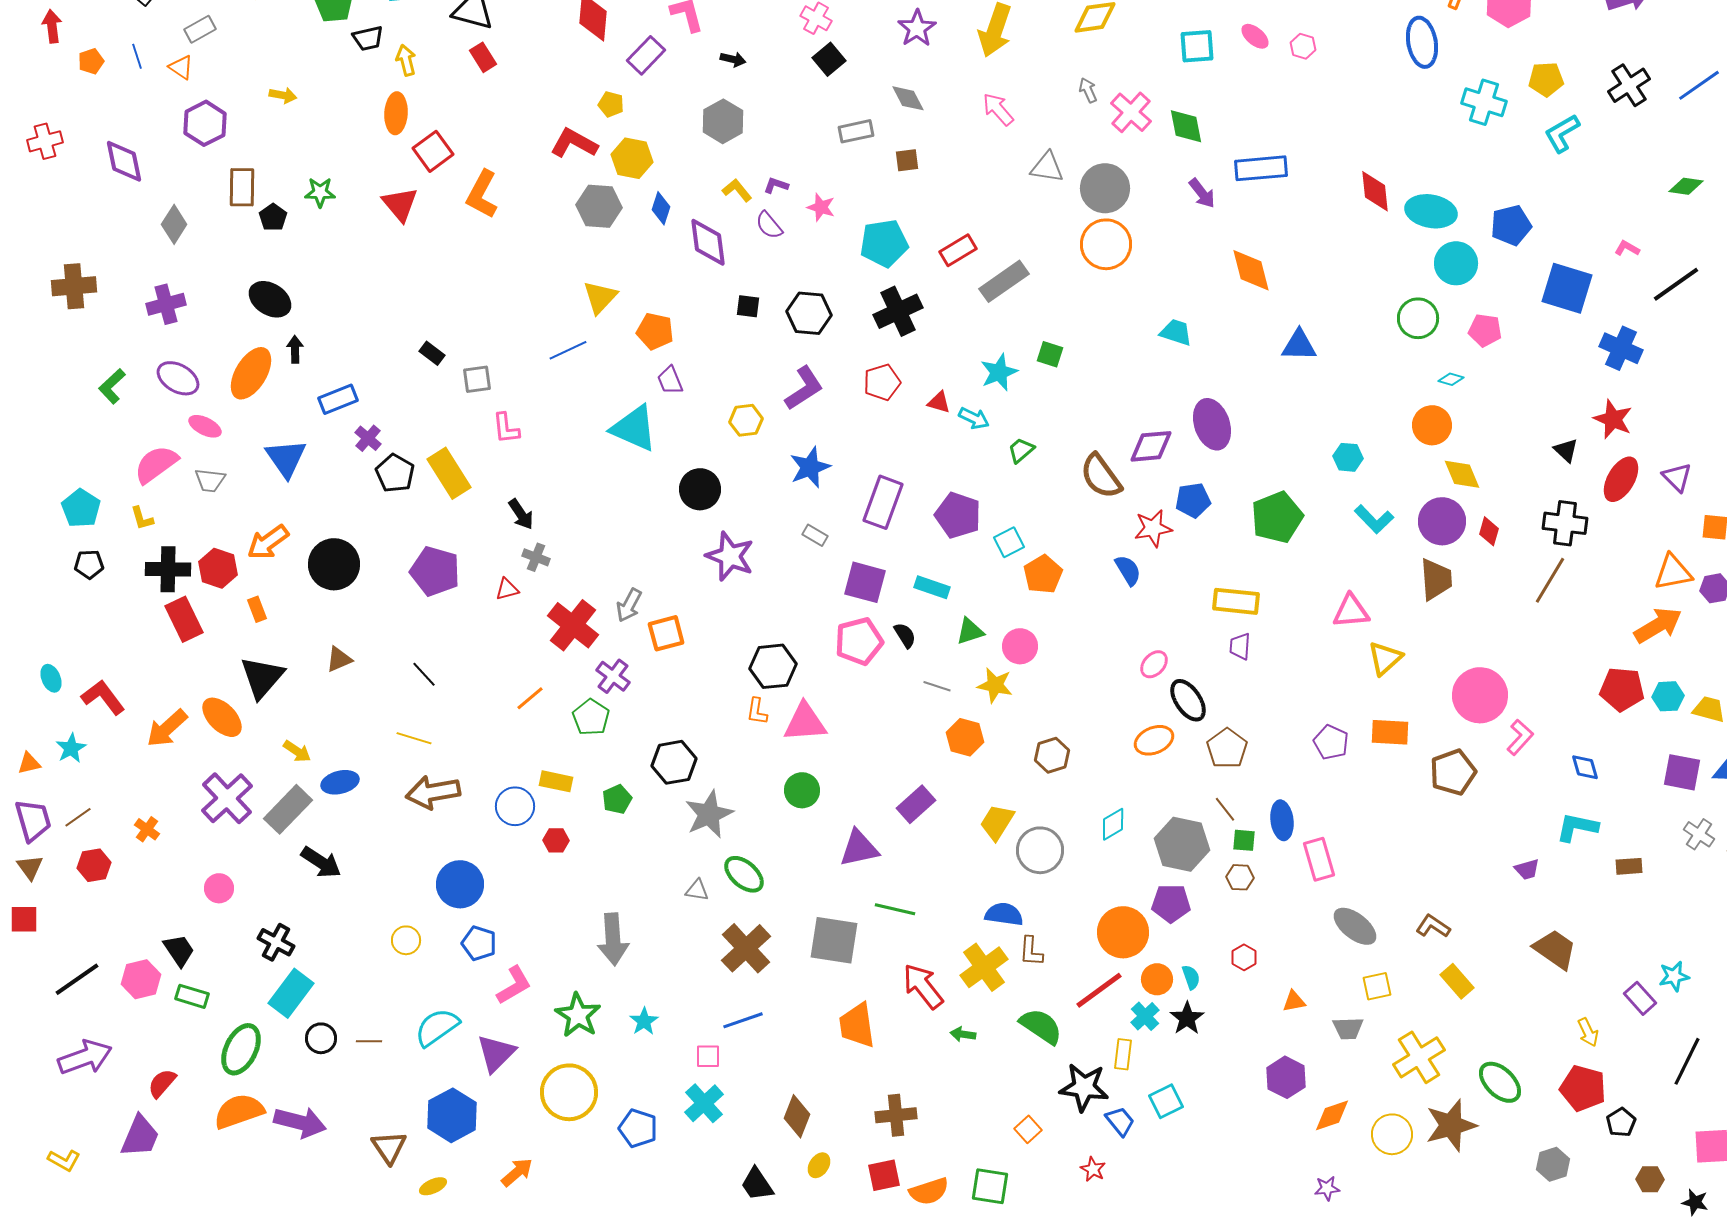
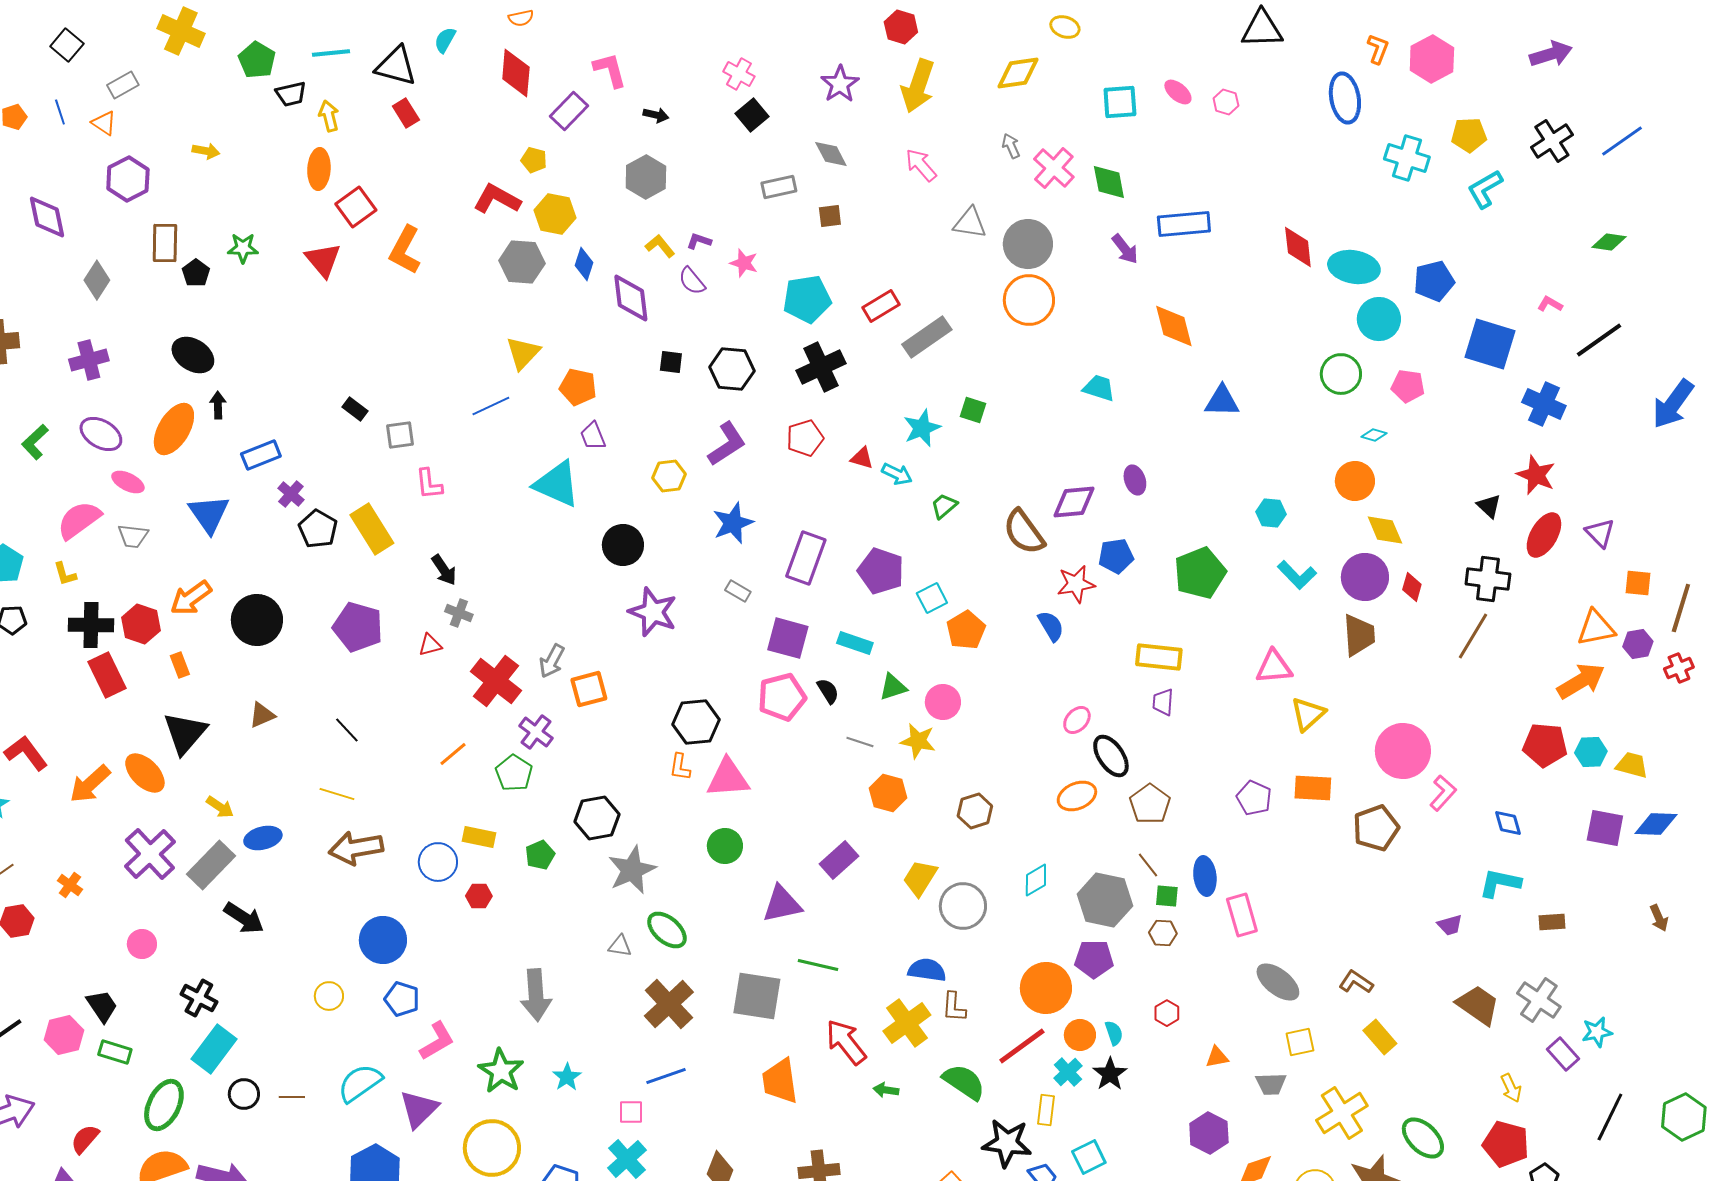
purple ellipse: (1212, 424) -> (1135, 480), size x0.6
gray cross: (1699, 834) -> (1539, 1000), moved, size x1.4

